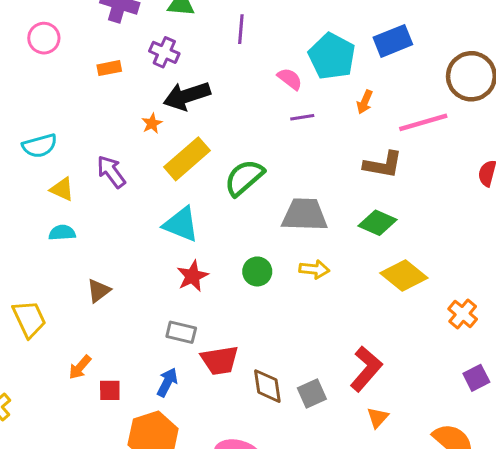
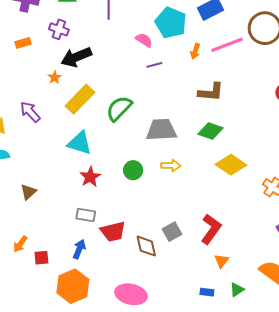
pink line: (423, 122) -> (227, 45), moved
gray square: (312, 394) -> (172, 232), moved

